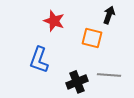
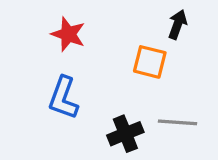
red star: (54, 21) -> (68, 34), moved

